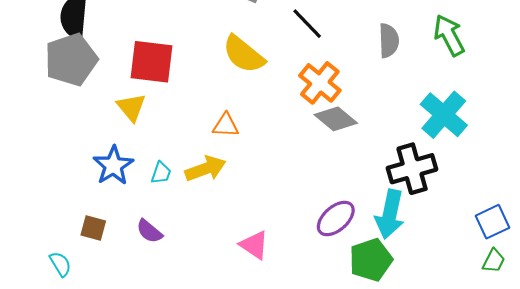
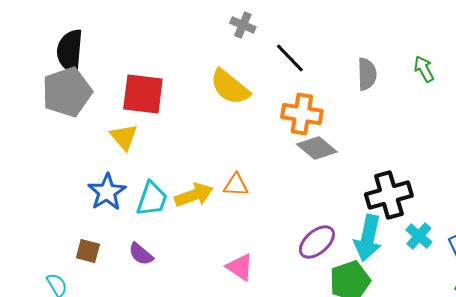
green arrow: (449, 35) -> (424, 69), size x0.7
orange cross: (320, 83) -> (302, 114), turned -30
cyan cross: (444, 115) -> (419, 236), moved, size x0.6
orange triangle: (226, 125) -> (236, 185), moved
cyan trapezoid: (161, 173) -> (152, 199), size x1.6

